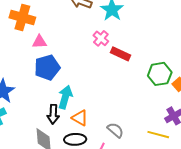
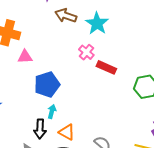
blue pentagon: (47, 67) -> (47, 84), moved
cyan arrow: (65, 97) -> (52, 112), size x0.6

